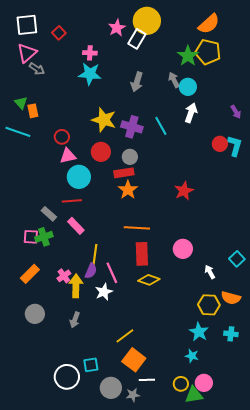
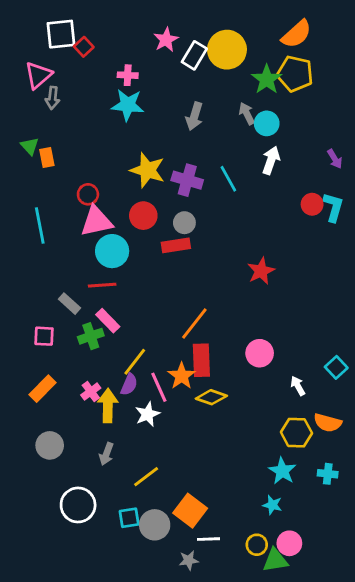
yellow circle: (147, 21) -> (227, 50), moved
white square: (27, 25) -> (61, 34), moved
gray arrow: (37, 69) -> (52, 98), turned 63
cyan line: (18, 132) -> (40, 226), moved, turned 60
pink triangle: (68, 156) -> (96, 221), size x1.4
orange star: (128, 190) -> (182, 376), moved
orange line: (137, 228) -> (194, 323), turned -55
green cross: (44, 237) -> (91, 336), moved
yellow line: (95, 255) -> (135, 362), turned 30
yellow line: (125, 336) -> (146, 477), moved
white circle: (67, 377) -> (78, 505), moved
gray circle: (111, 388) -> (155, 525), moved

